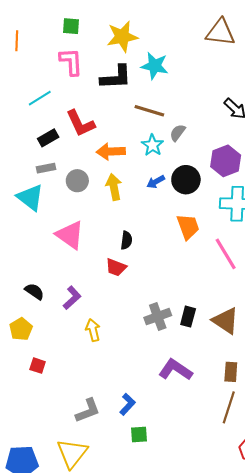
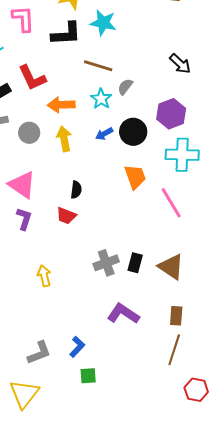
purple L-shape: (72, 298) -> (24, 219), moved, turned -30

